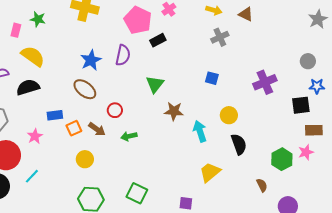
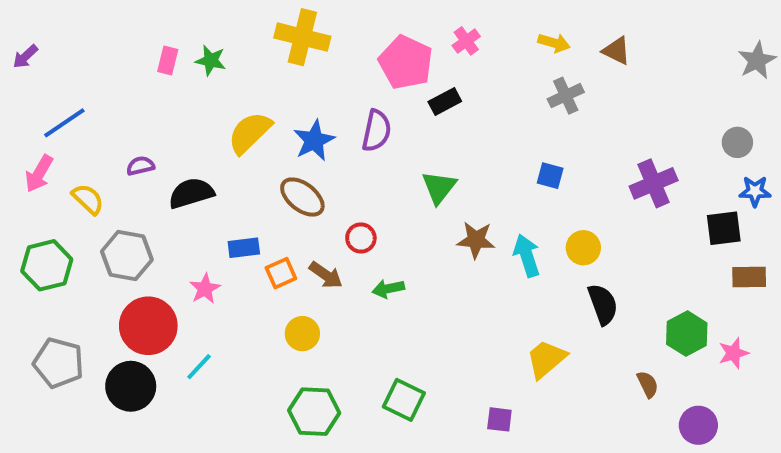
pink rectangle: (16, 30) -> (168, 60), moved
yellow semicircle: (33, 56) -> (250, 133), moved, turned -80
cyan arrow: (200, 131) -> (527, 256), moved
pink star: (306, 152) -> (734, 353), moved

